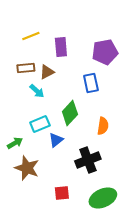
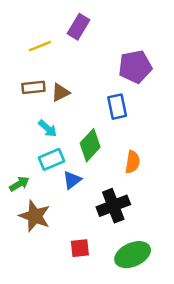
purple rectangle: (61, 47) -> (79, 27), moved, turned 36
cyan arrow: (37, 91) -> (48, 128), moved

